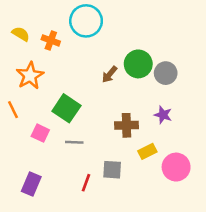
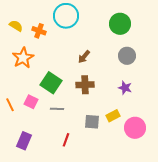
green circle: (138, 64) -> (120, 24), moved
orange line: (13, 110) -> (10, 105), moved
brown cross: (126, 125) -> (85, 85), moved
gray square: (112, 170) -> (92, 122), moved

